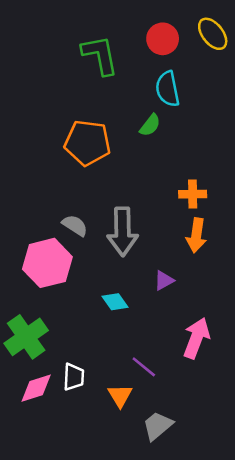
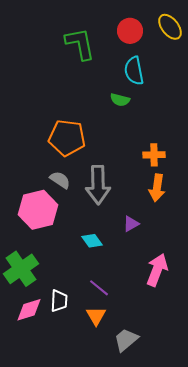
green semicircle: (150, 125) -> (120, 100), turned 66
orange pentagon: (87, 143) -> (67, 138), moved
purple line: (144, 367) -> (99, 288), moved

